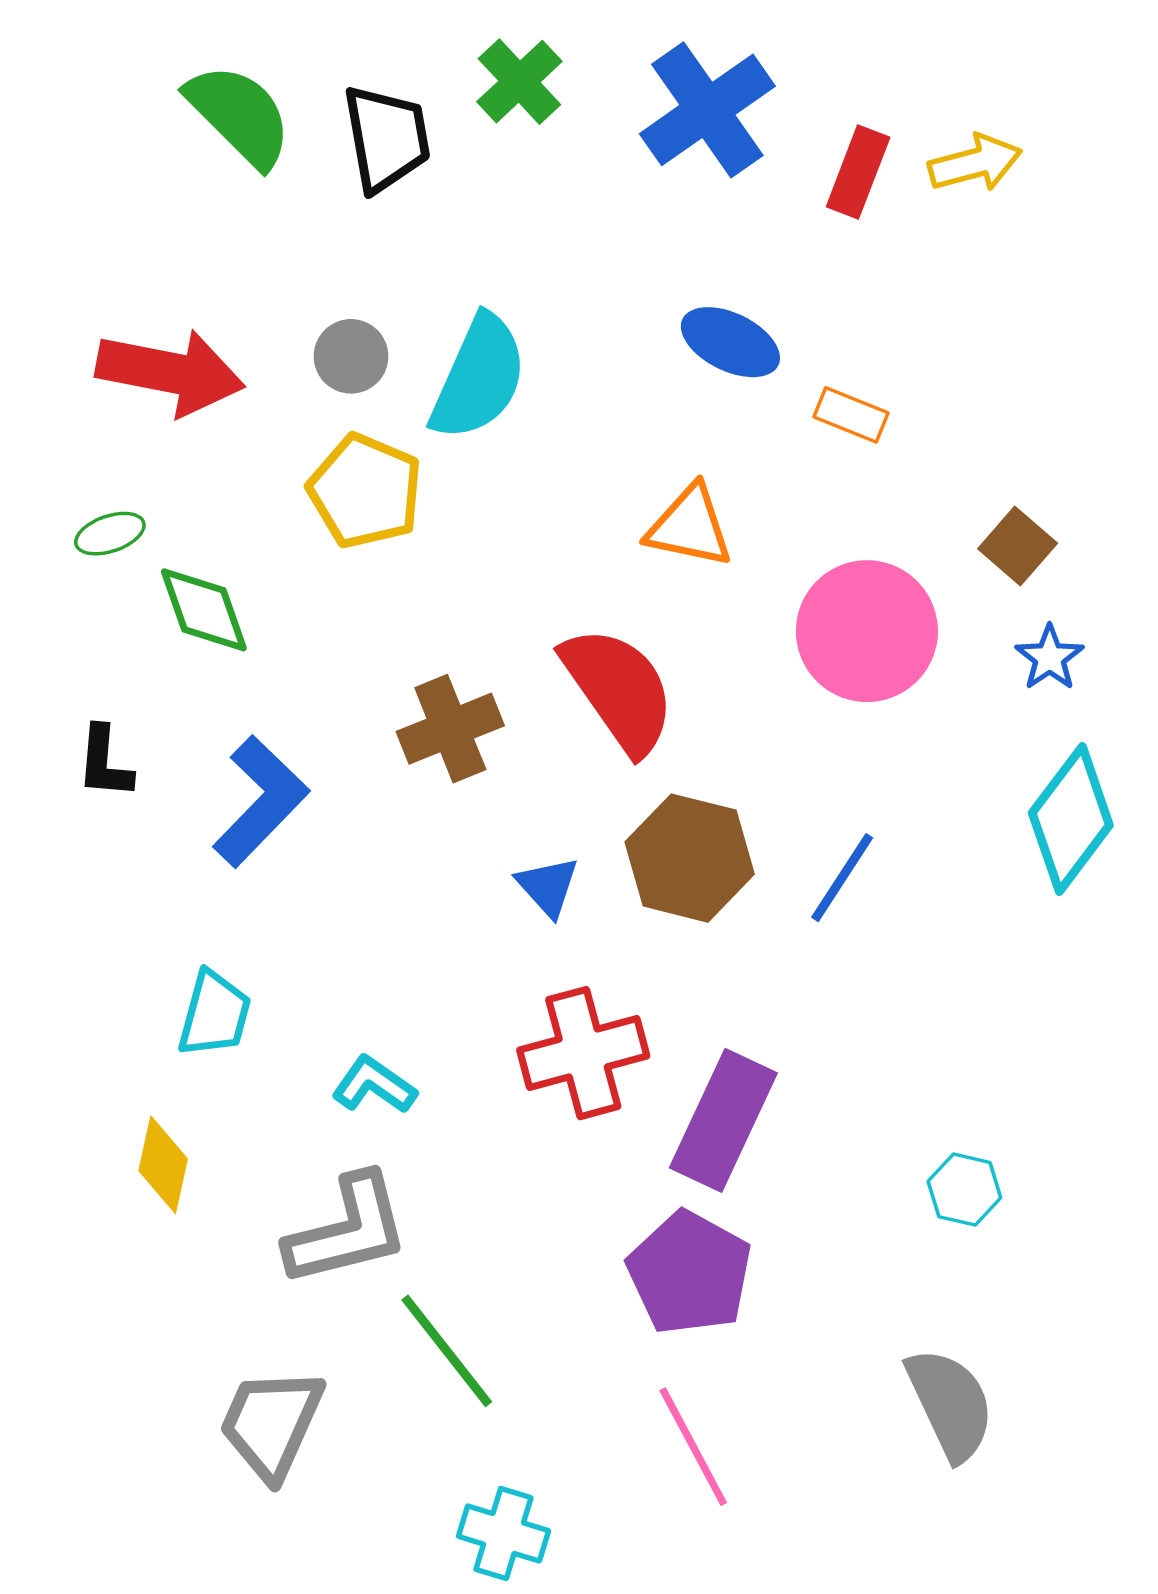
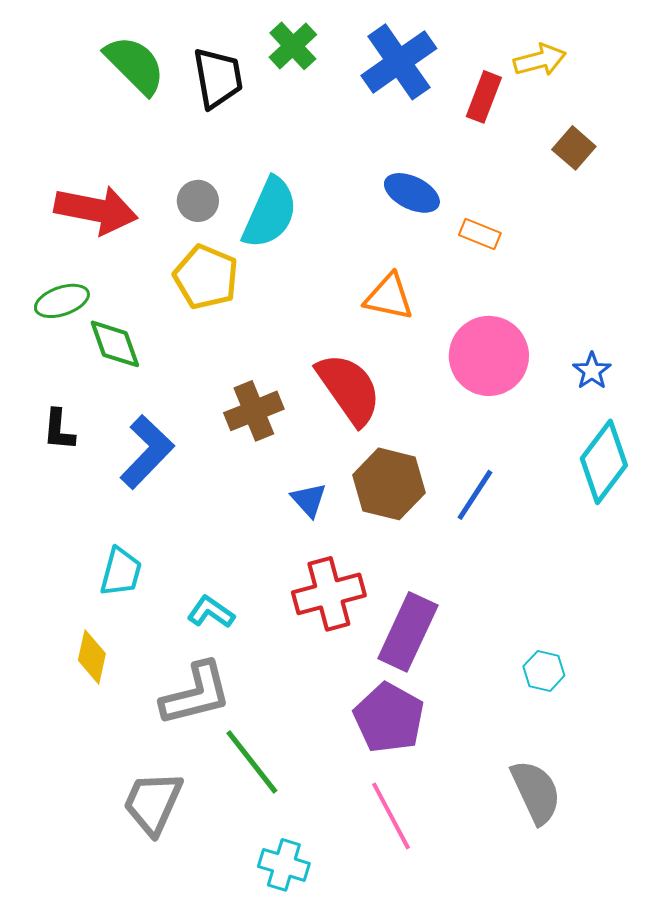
yellow arrow: (975, 163) -> (540, 60), moved
green ellipse: (110, 534) -> (62, 301), size x1.4
brown square: (1018, 546) -> (574, 148), moved

